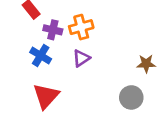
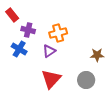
orange cross: (81, 27) -> (58, 33), moved
red triangle: (46, 96) -> (51, 79), moved

